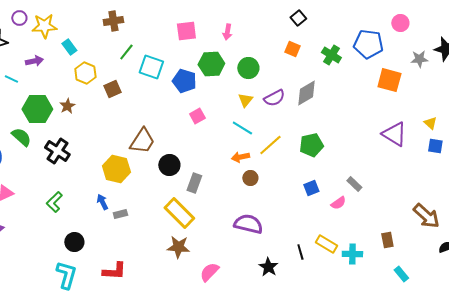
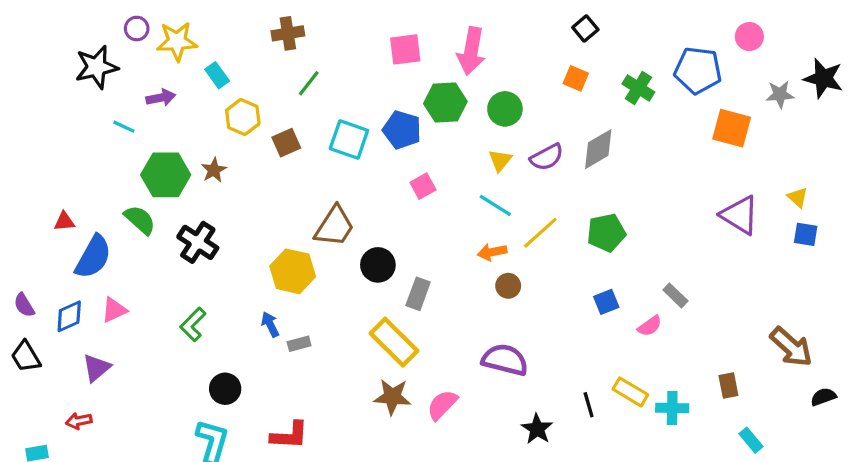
pink arrow: (227, 32) -> (471, 51), size x1.8
cyan square: (151, 67) -> (349, 139), moved
pink semicircle: (209, 272) -> (442, 405), moved

